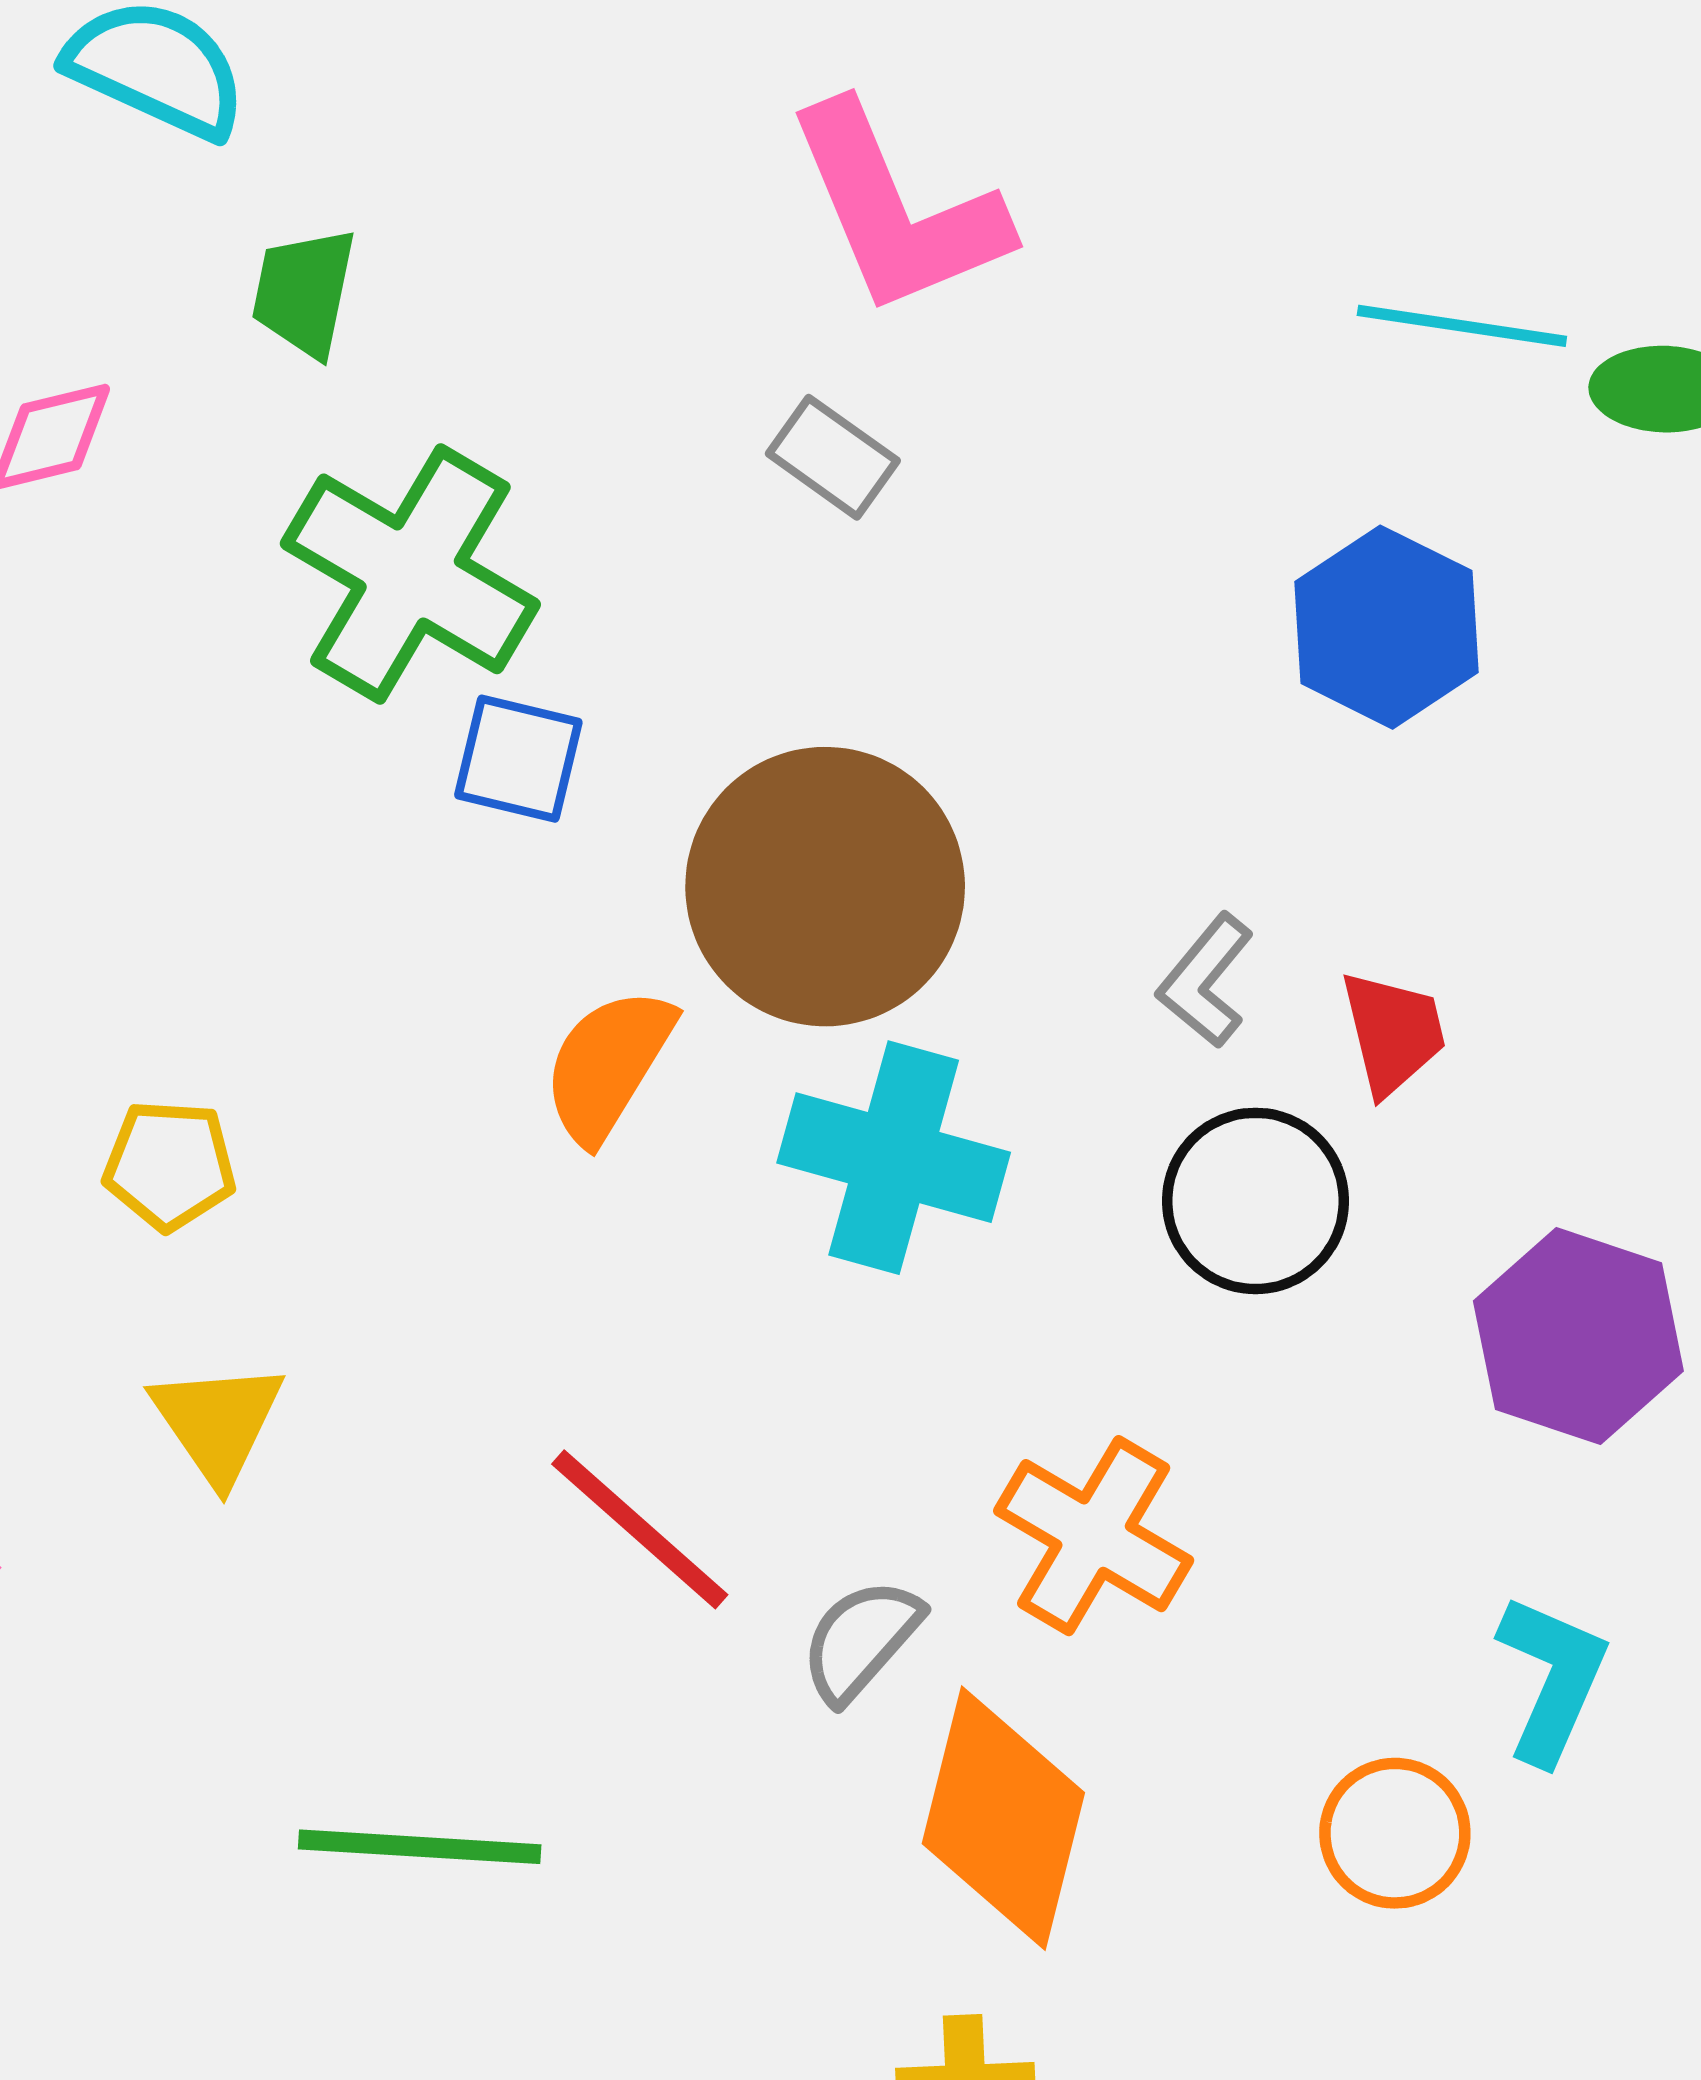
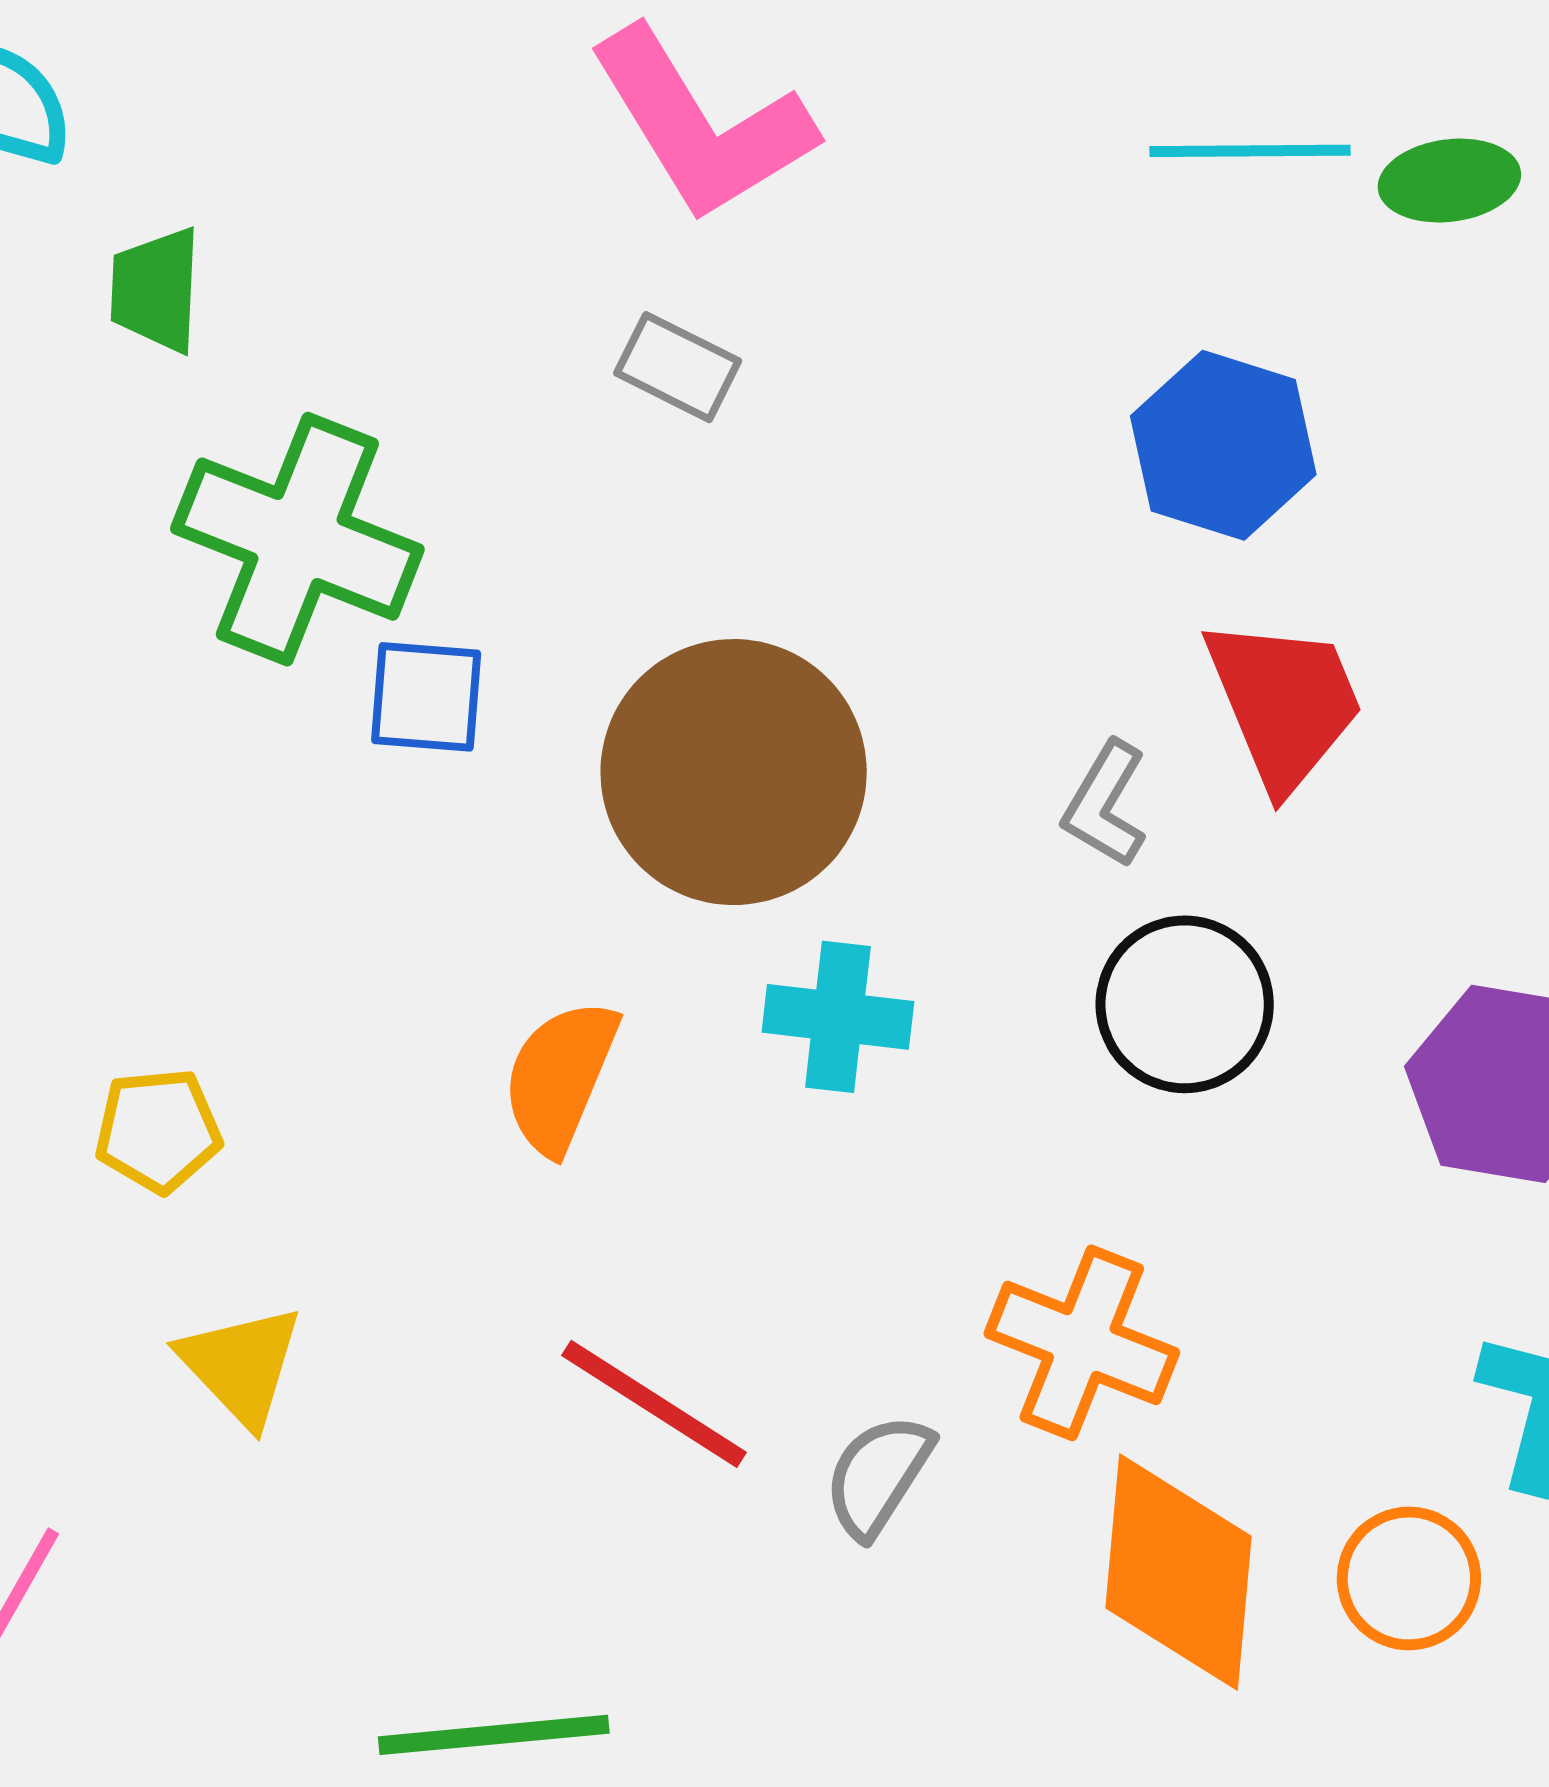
red trapezoid: (1393, 1033) -> (1284, 703), moved, size x1.5
orange semicircle: (608, 1065) -> (560, 1077), moved
cyan cross: (894, 1158) -> (838, 1017), size x0.7
orange diamond: (1003, 1818) -> (1178, 1572), moved

